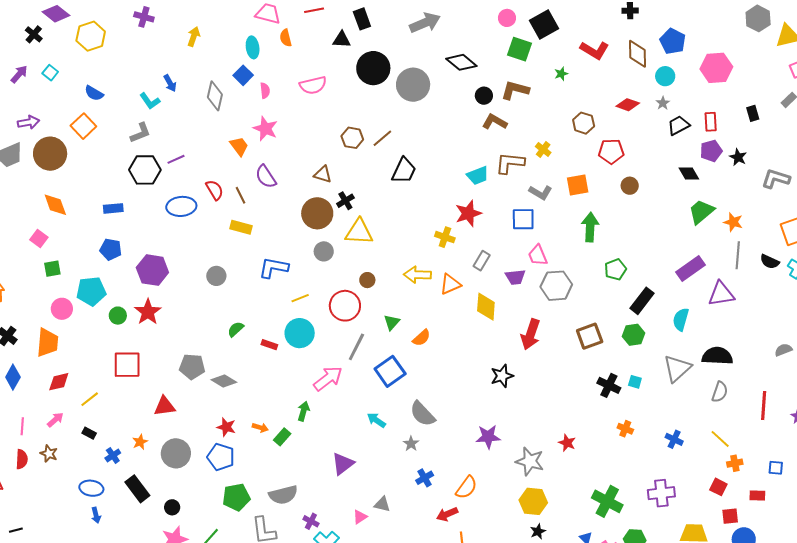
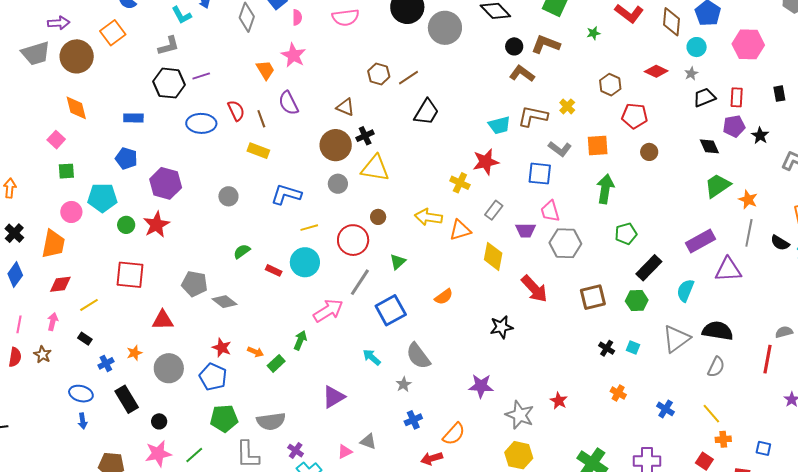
red arrow: (531, 334) -> (534, 289), turned -68
orange semicircle: (422, 338) -> (444, 297), moved
black cross: (609, 385) -> (607, 348), size x0.7
red line: (764, 406) -> (767, 359), moved
pink arrow: (55, 420) -> (53, 322), turned -42

